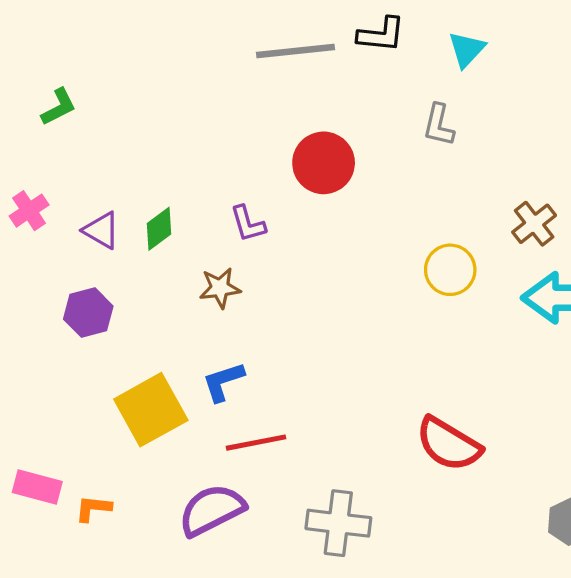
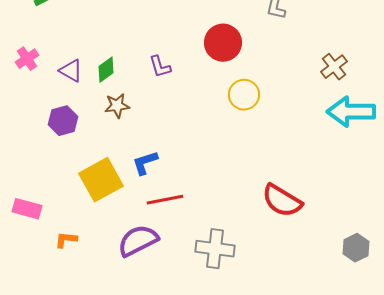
red circle: (324, 163) -> (223, 43), moved
yellow circle: (450, 270) -> (244, 95), moved
brown star: (220, 288) -> (117, 106), moved
pink rectangle: (37, 487) -> (27, 209), moved

